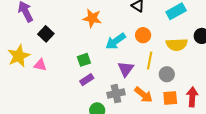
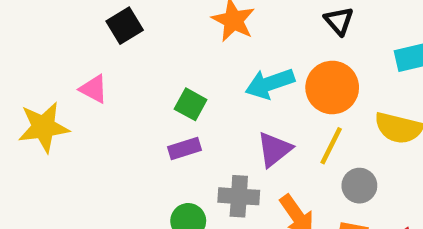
orange circle: (143, 35) -> (332, 87), size x1.5
yellow star: (19, 56) -> (44, 127), moved
green square: (84, 60) -> (191, 104), turned 32

